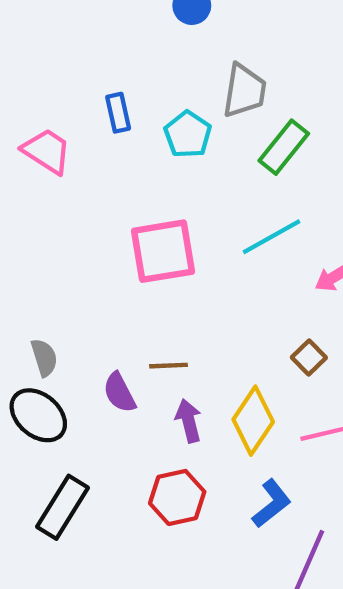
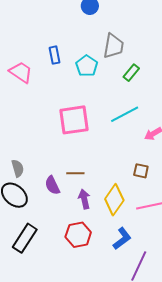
green rectangle: (284, 147) -> (131, 73), size x0.7
brown square: (309, 357) -> (141, 171), turned -35

